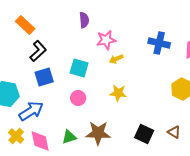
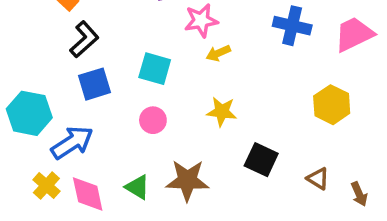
black square: (144, 134) -> (261, 160), moved
green triangle: (69, 137) -> (137, 187), turned 49

